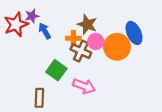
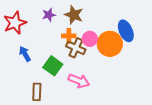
purple star: (32, 16) -> (49, 15), moved
brown star: (87, 24) -> (74, 15), moved
blue arrow: (45, 31) -> (25, 54), moved

